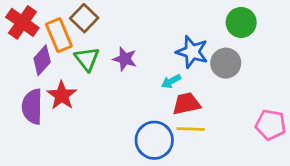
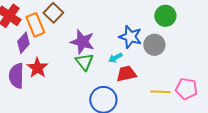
green triangle: (87, 59) -> (84, 62), moved
purple star: (125, 59) -> (82, 42), size x1.4
yellow line: (191, 129) -> (160, 92), moved

